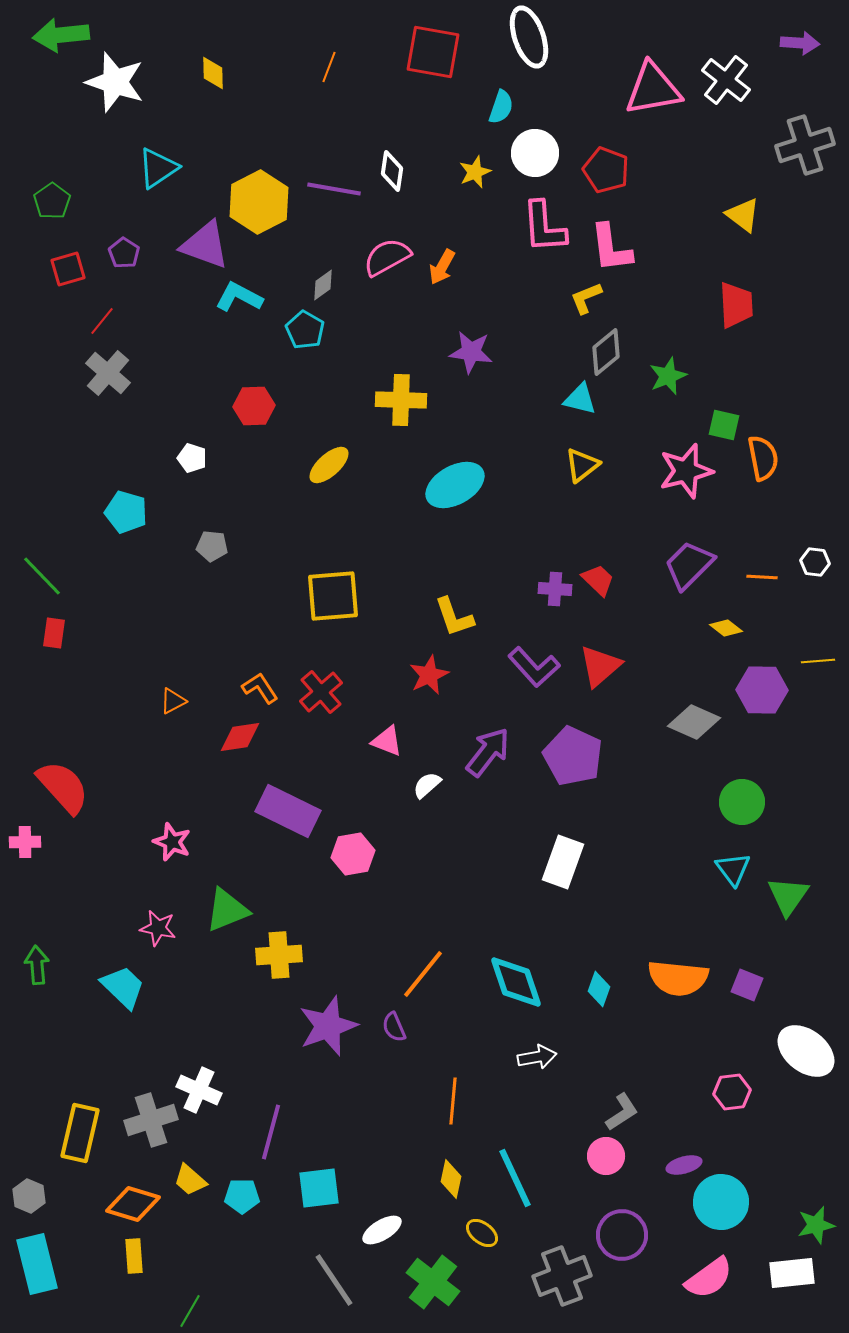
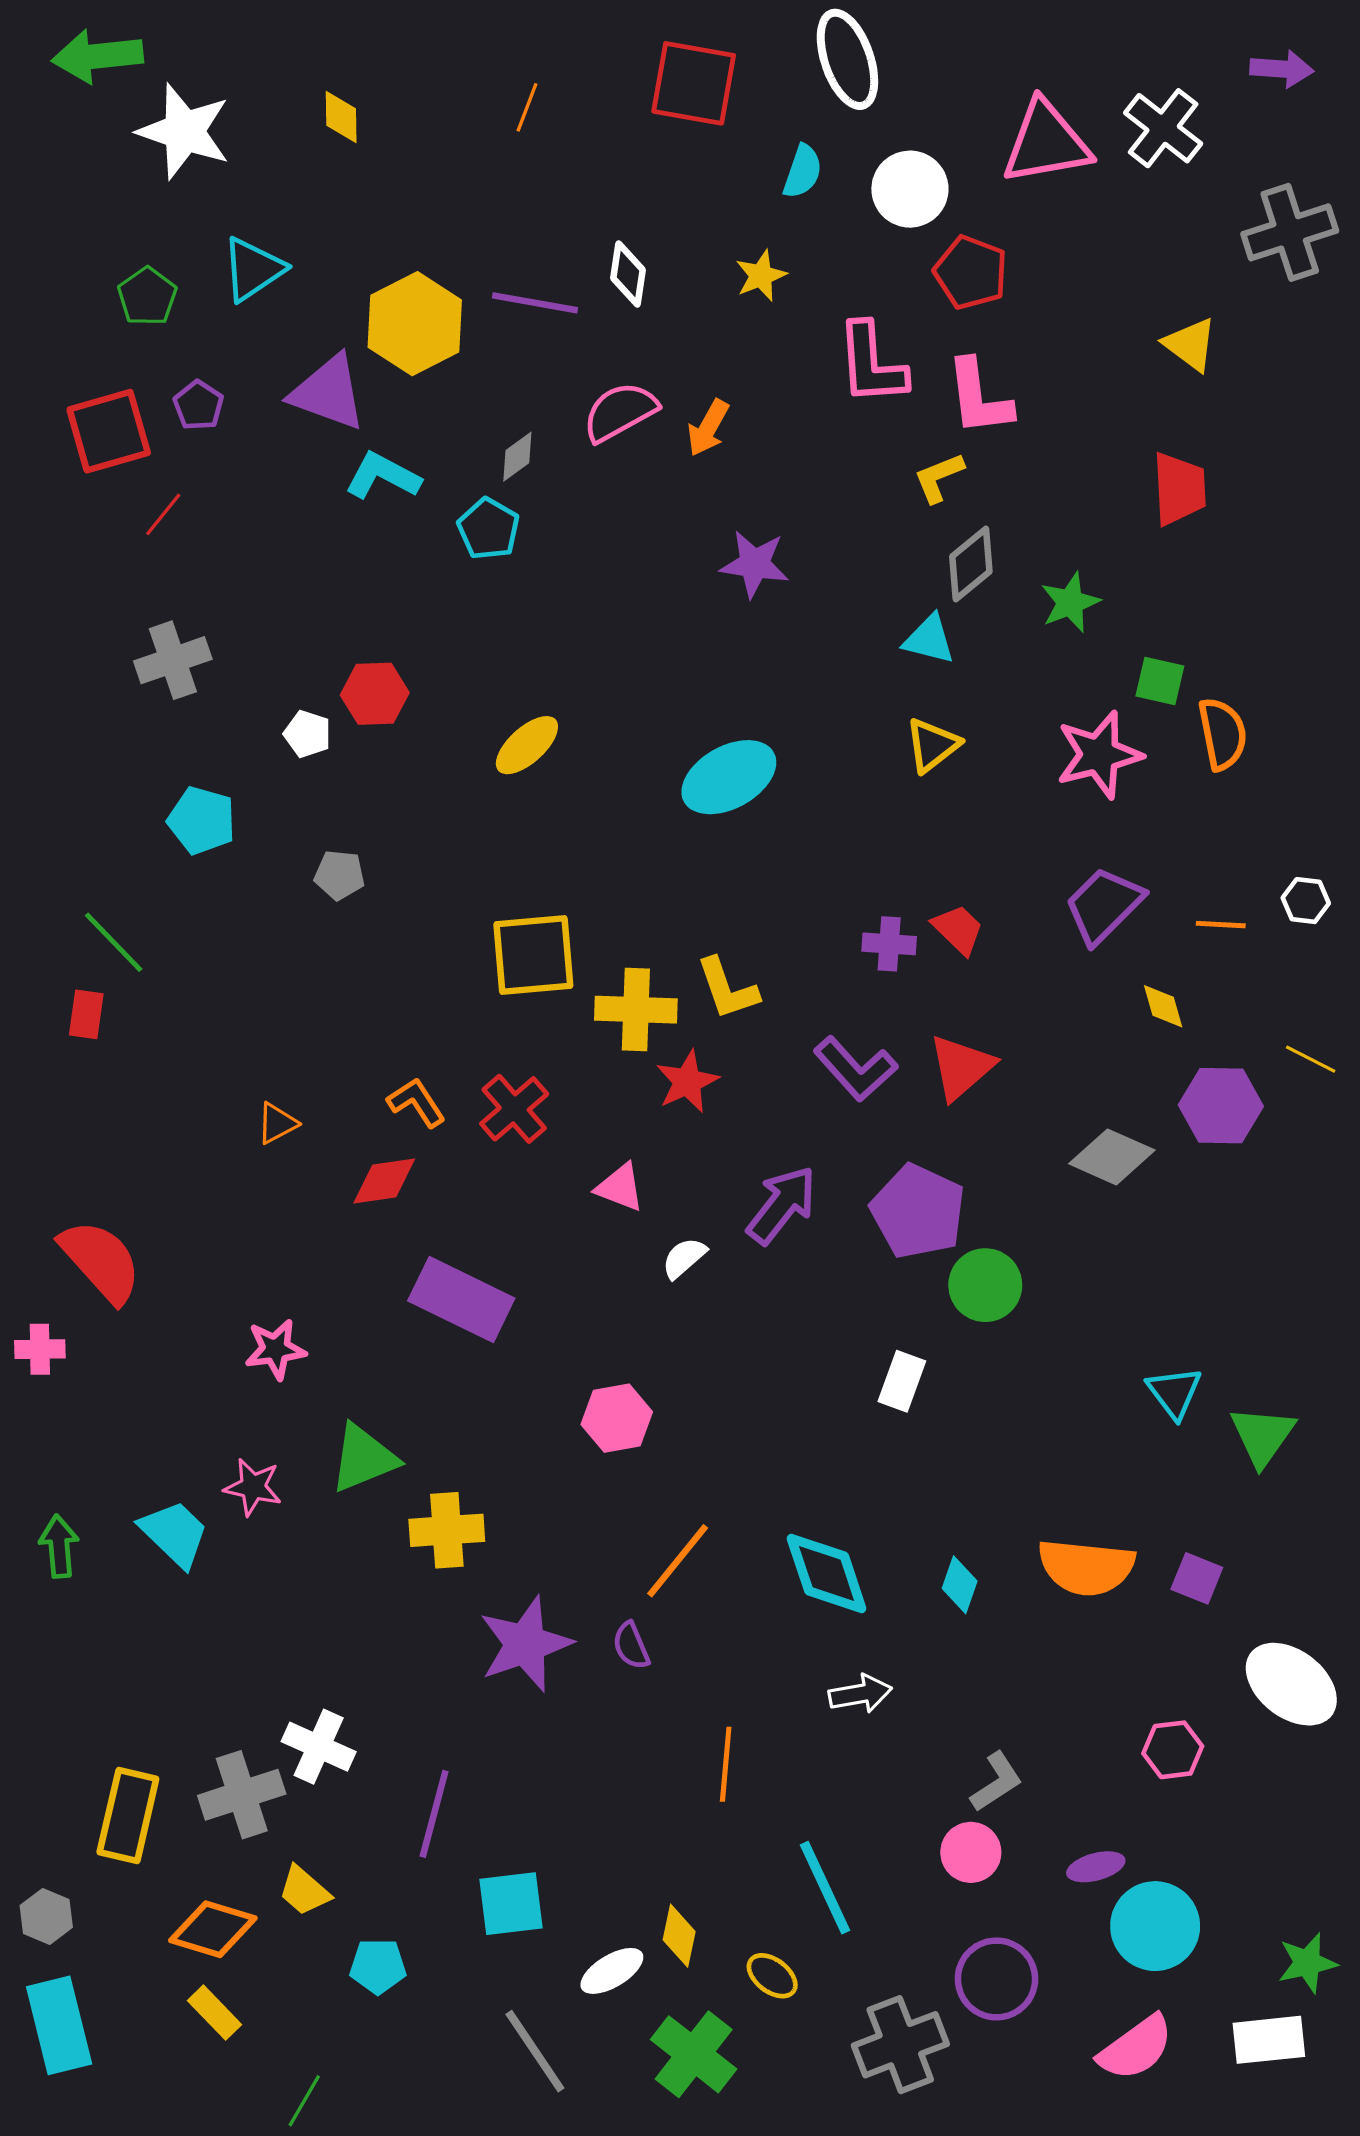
white circle: (535, 153) -> (910, 189), moved
green pentagon: (52, 201) -> (147, 296), moved
red square: (68, 269) -> (109, 431), size x1.5
gray cross: (108, 373) -> (173, 660), moved, turned 30
yellow cross: (401, 400) -> (636, 1010), moved
red hexagon: (254, 406) -> (375, 694), moved
green line: (42, 576) -> (114, 942), moved
yellow diamond: (726, 628) -> (1163, 1006), turned 36
yellow line: (818, 661) -> (1311, 1059), turned 32
green circle: (742, 802) -> (985, 1285), moved
pink star: (172, 842) -> (275, 1349), turned -30
pink hexagon: (353, 854) -> (617, 1418), moved
white rectangle: (563, 862) -> (902, 1381), size x0.7
cyan trapezoid: (123, 987) -> (174, 1533), moved
yellow diamond: (451, 1179) -> (679, 1936), moved
cyan pentagon: (242, 1196) -> (378, 1966), moved
yellow rectangle: (134, 1256) -> (215, 2013), turned -40

